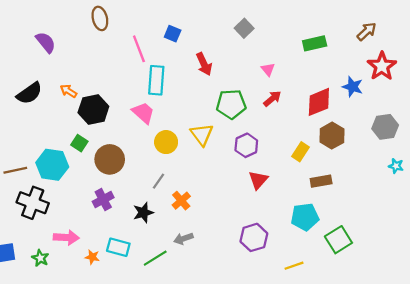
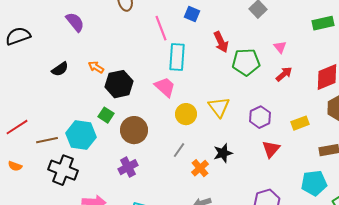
black semicircle: (29, 93) -> (60, 69), size x0.7
green pentagon: (231, 104) -> (246, 62), moved
yellow rectangle: (301, 152) -> (300, 123), moved, turned 36
black star: (143, 213) -> (223, 153), moved

